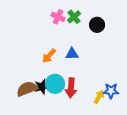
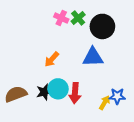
black circle: (97, 25) -> (102, 26), size x1.5
blue triangle: (72, 54) -> (93, 57), moved, size x1.5
brown semicircle: (27, 89) -> (16, 94), moved

